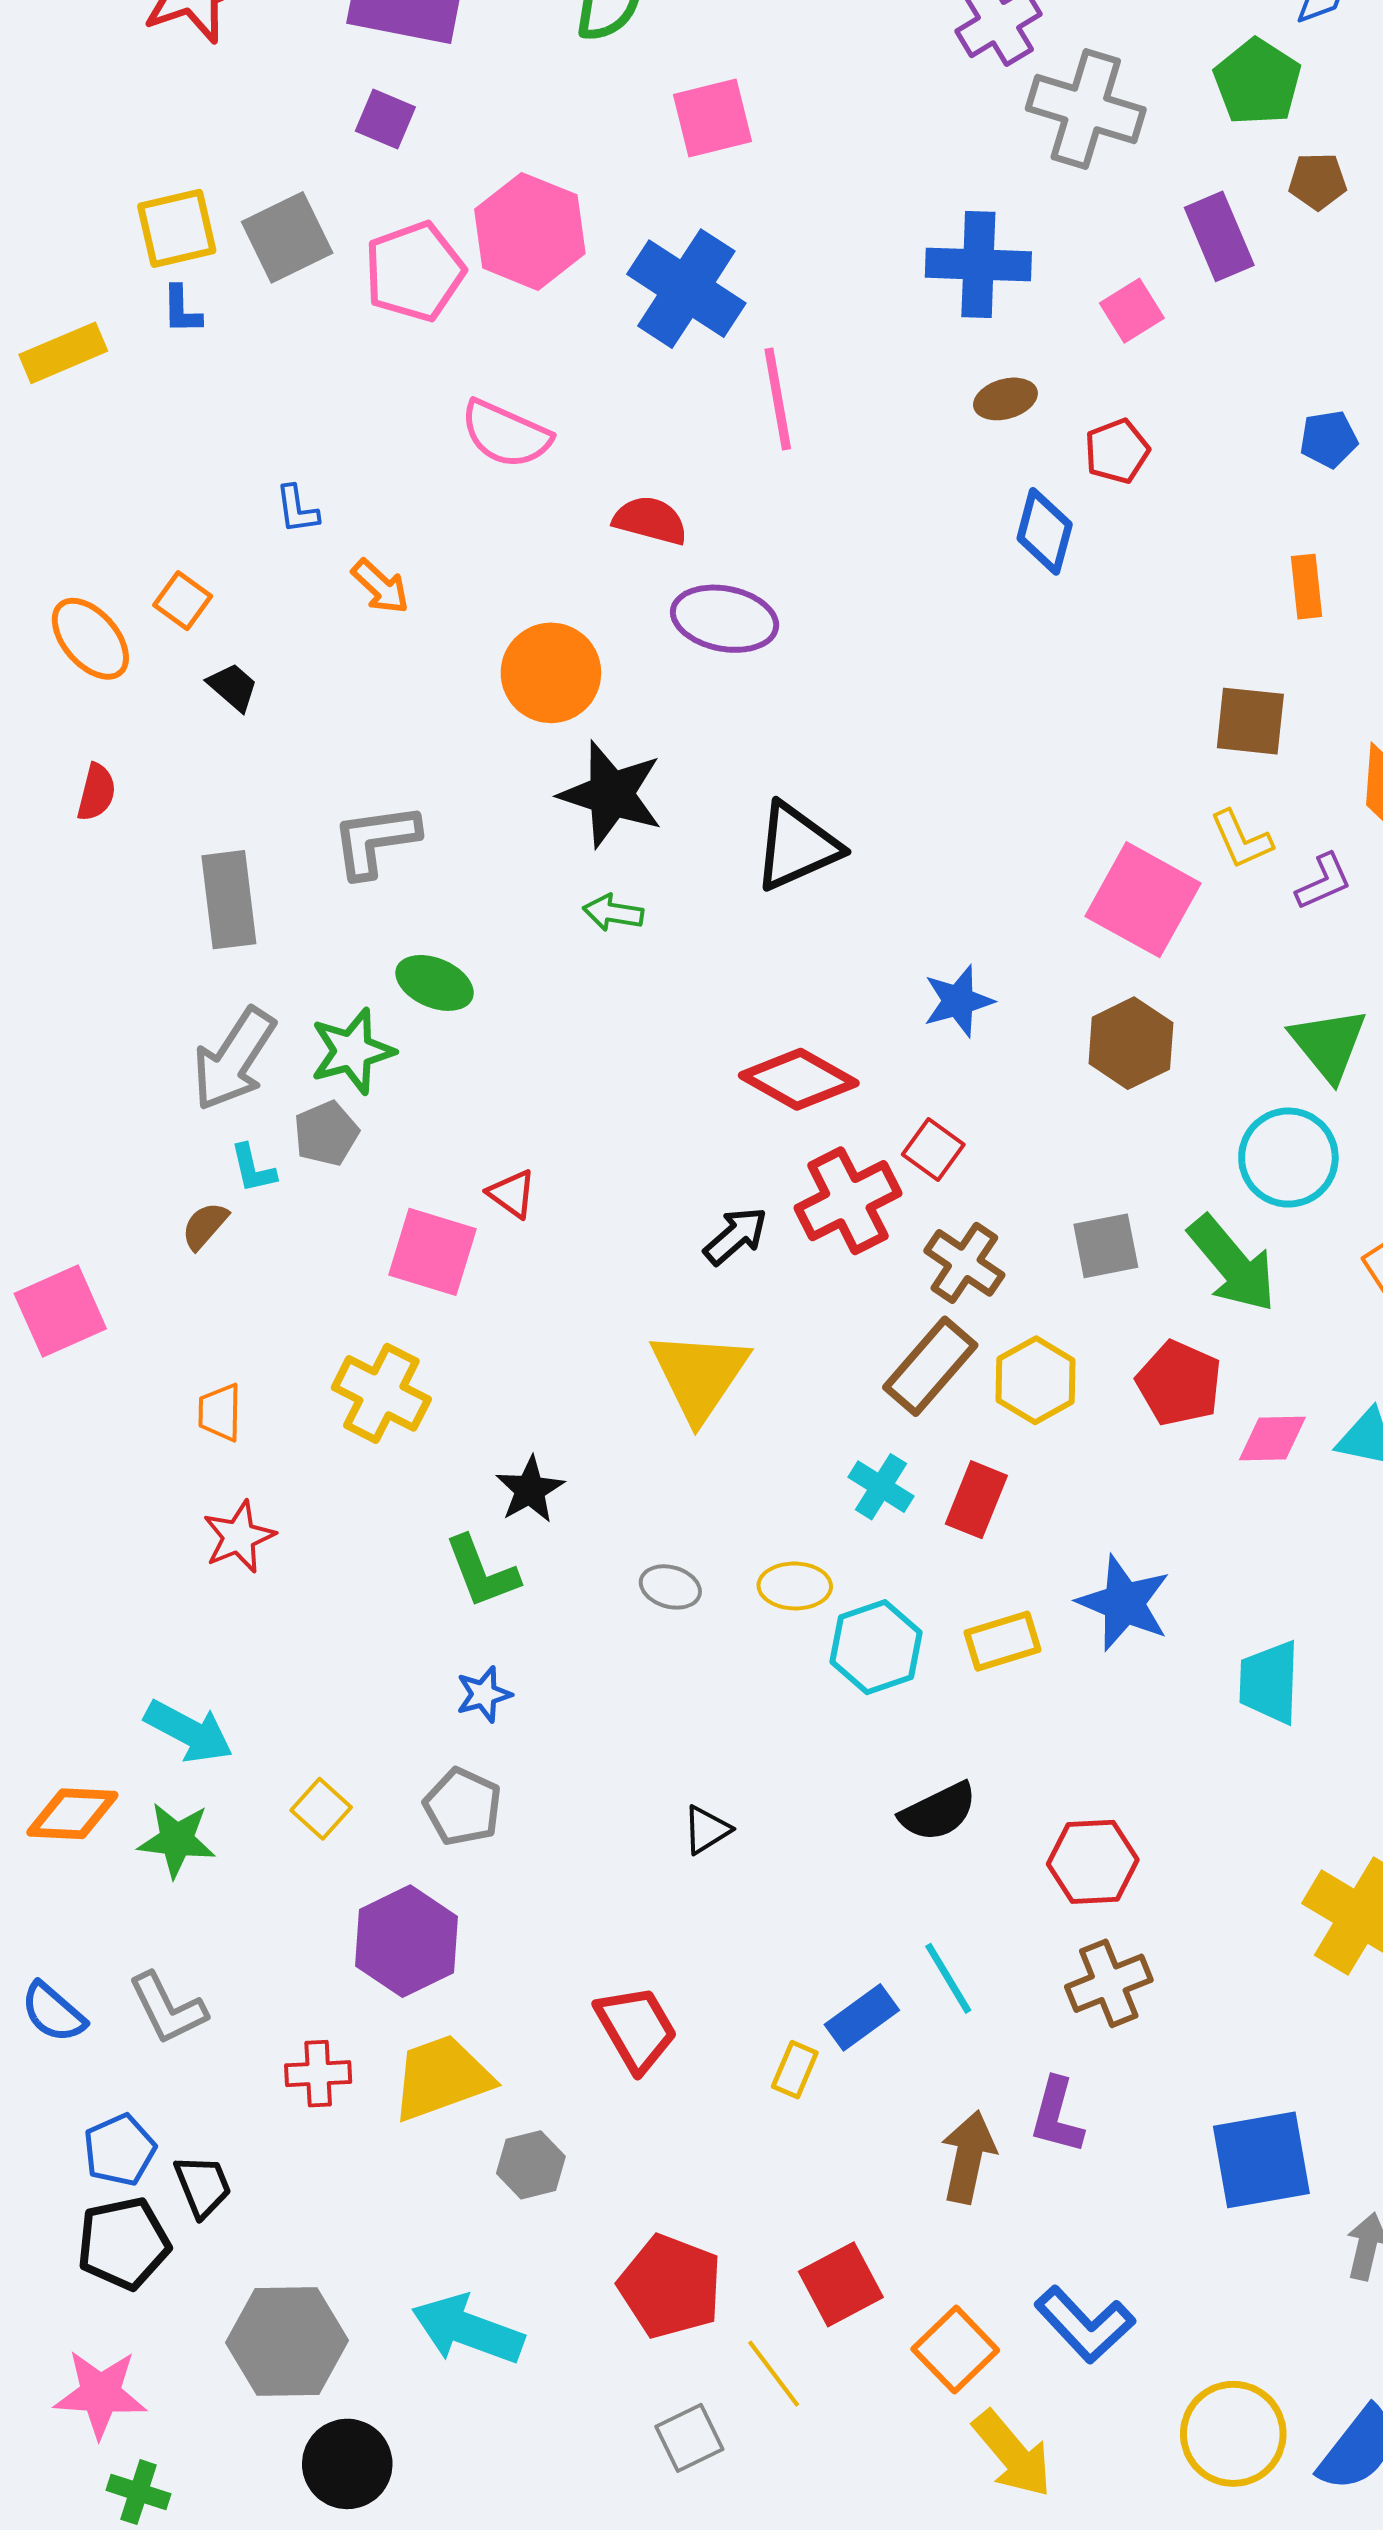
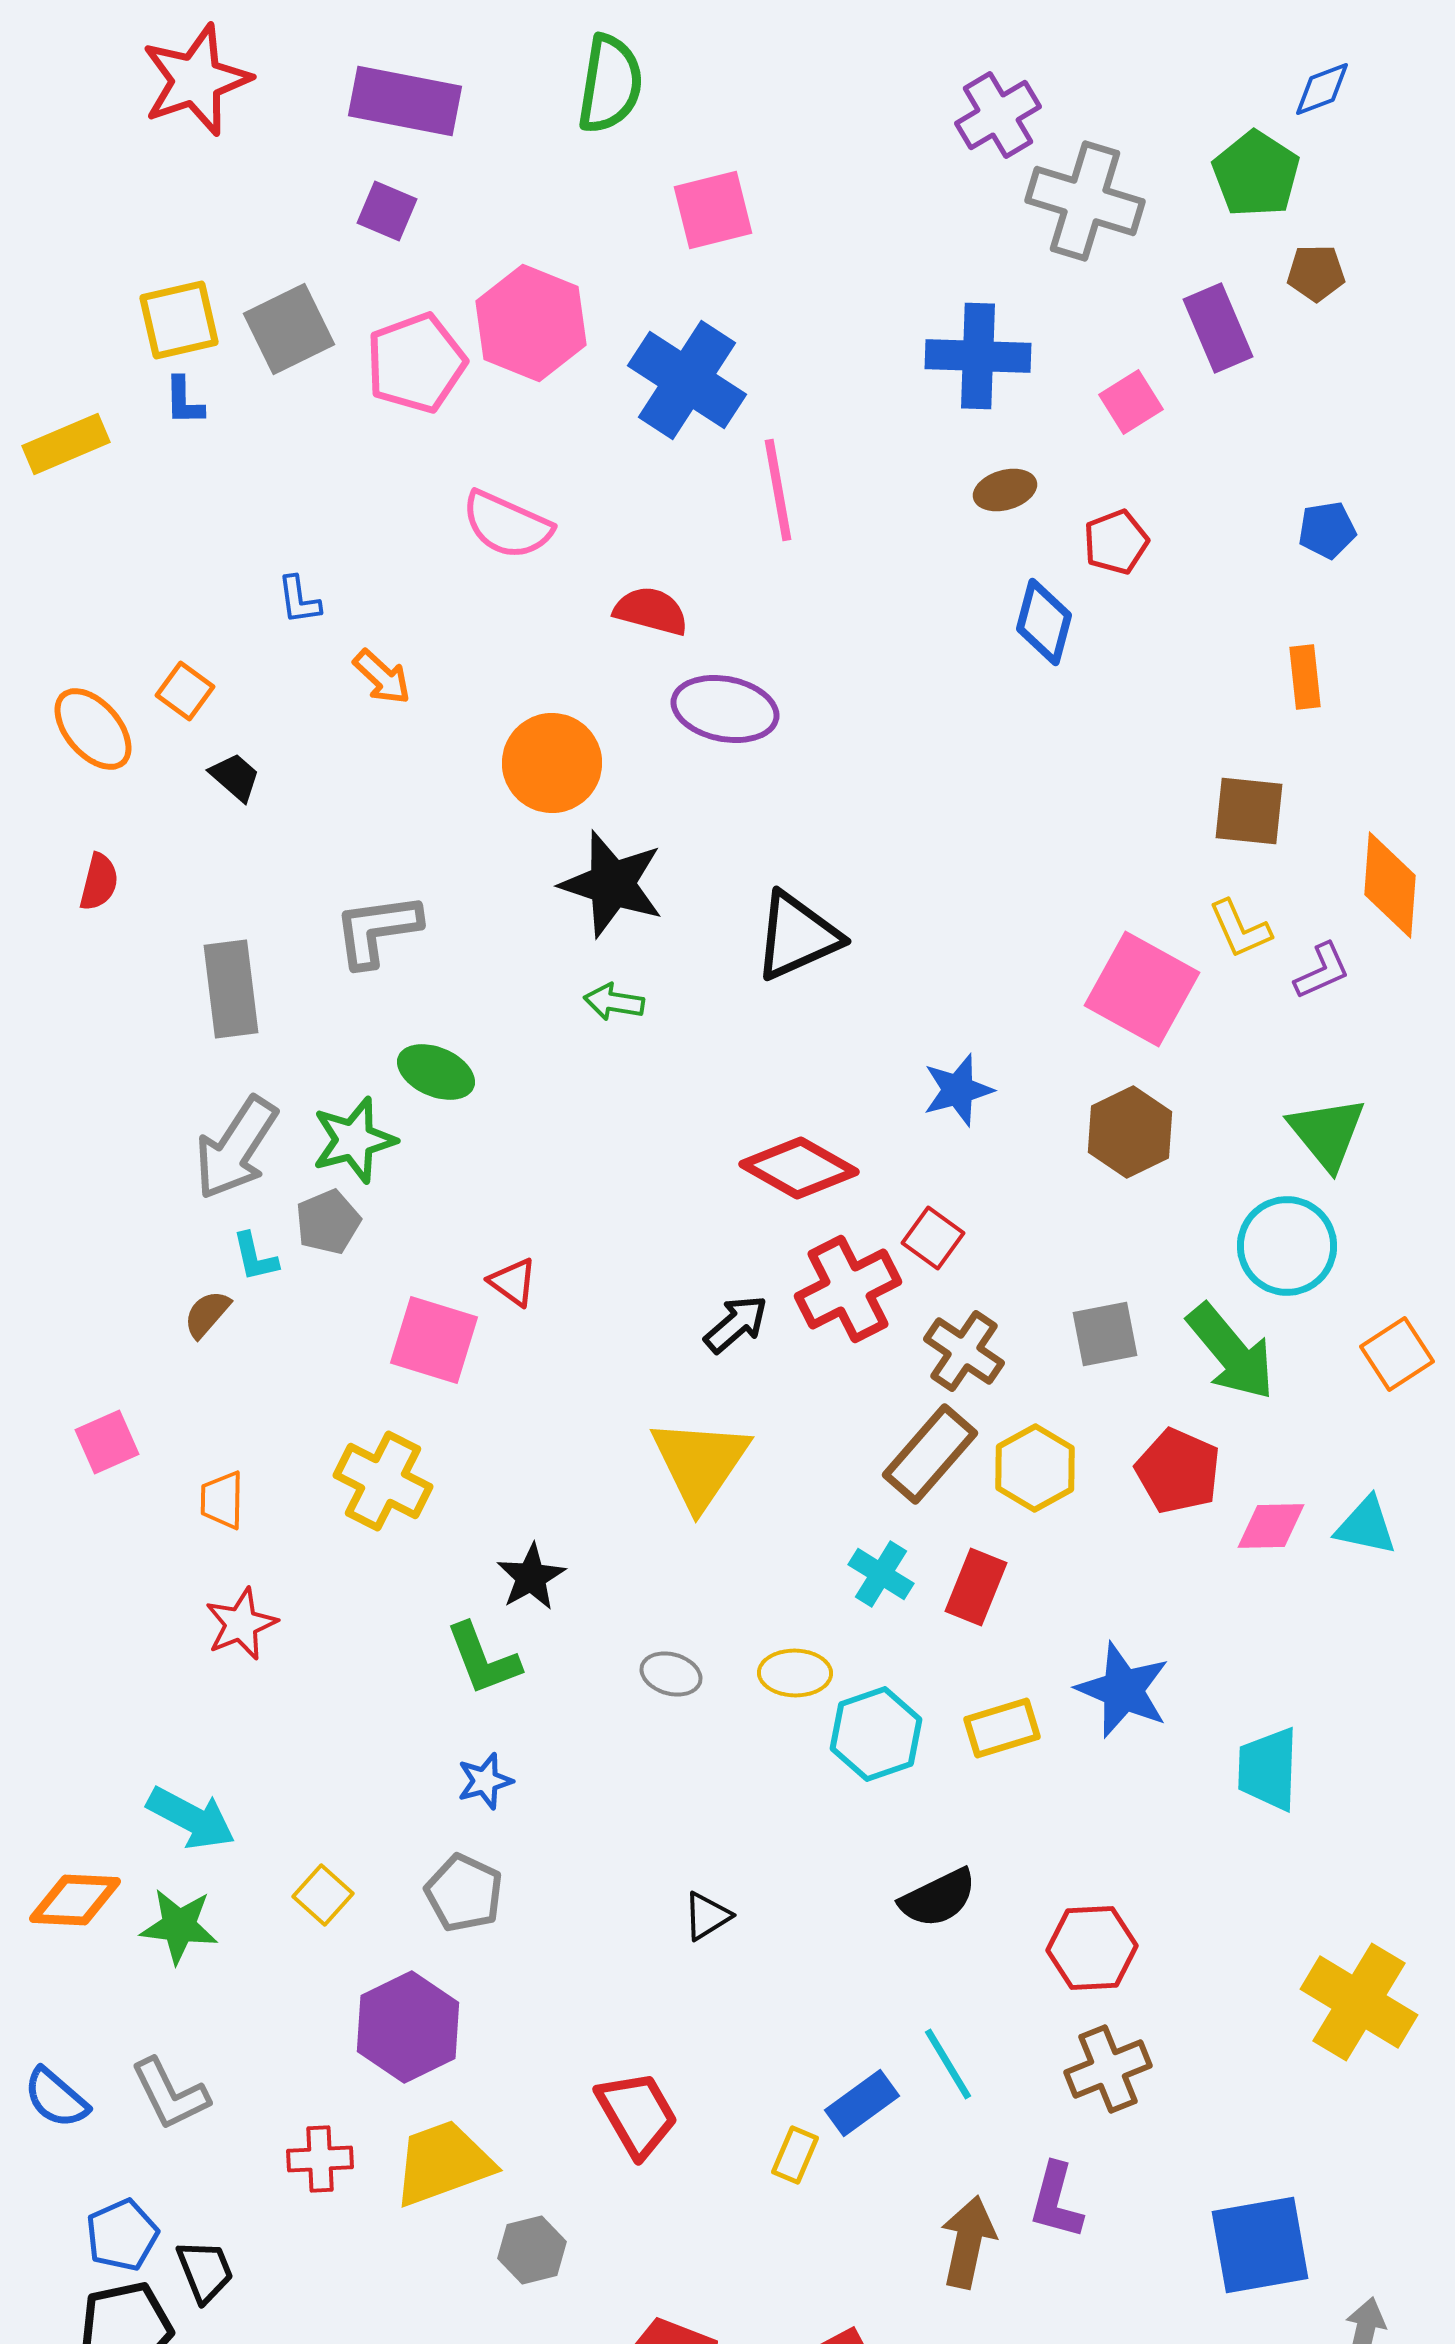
pink square: (60, 1311) -> (107, 1442), moved, size x0.7

